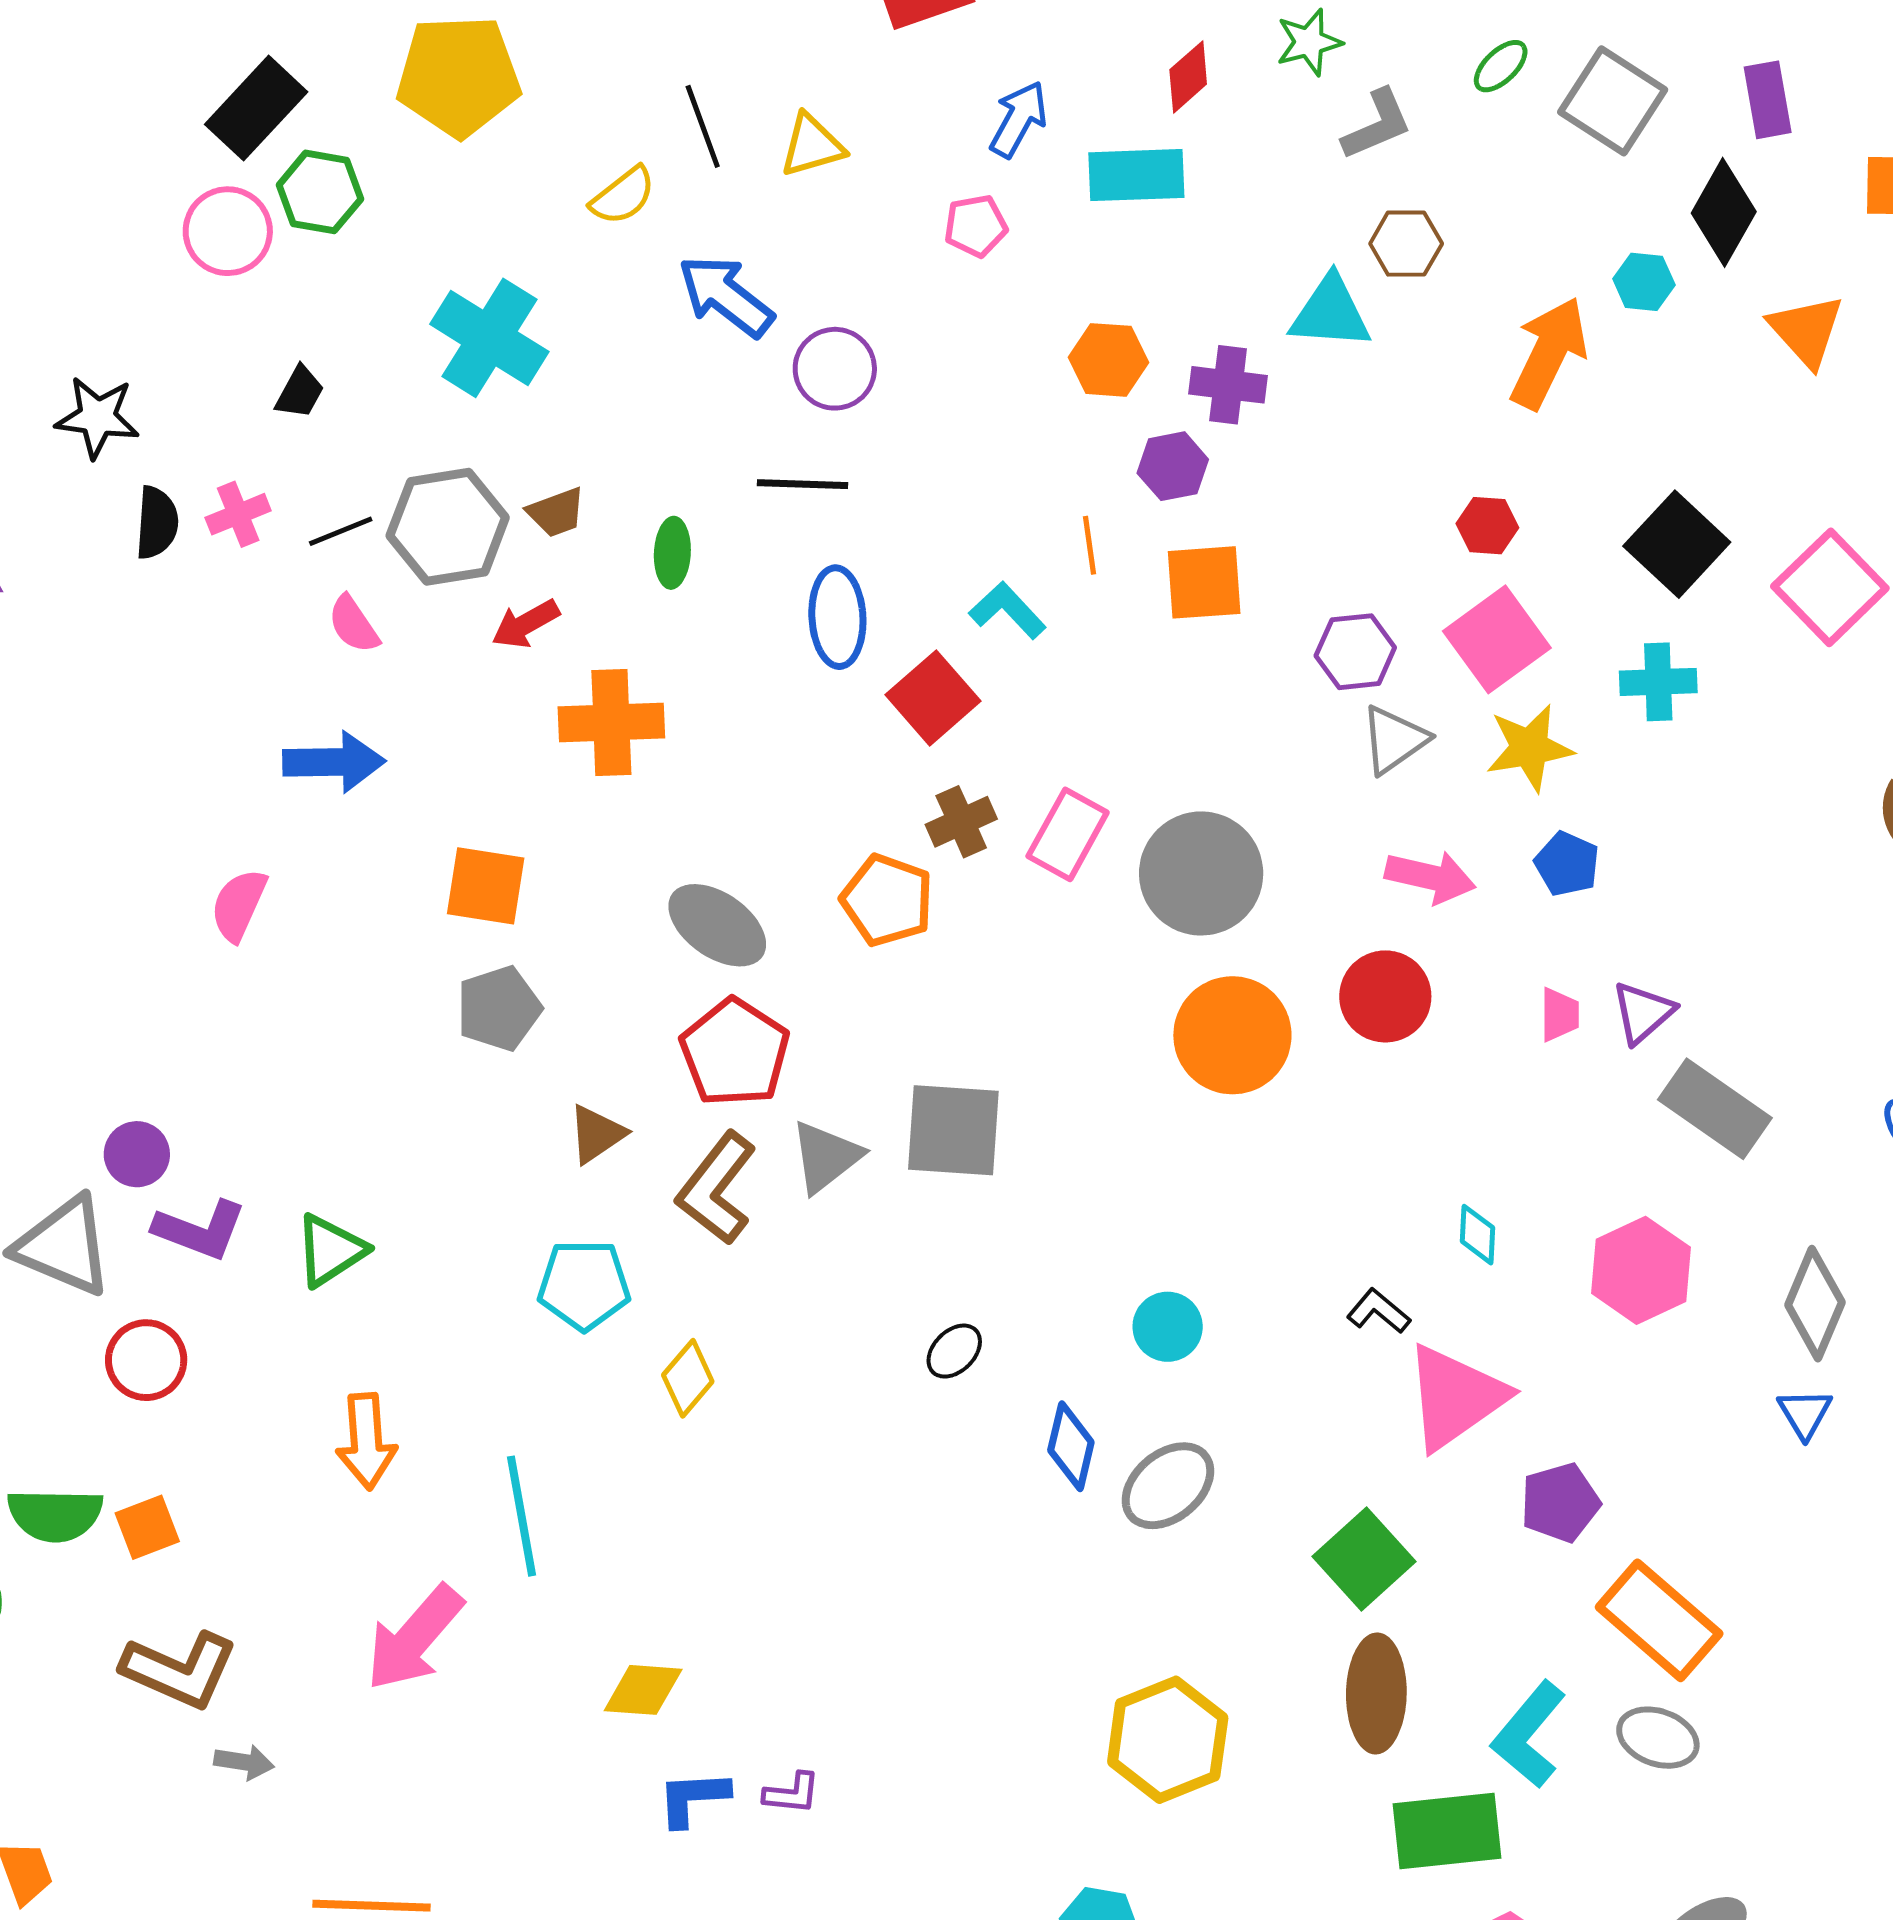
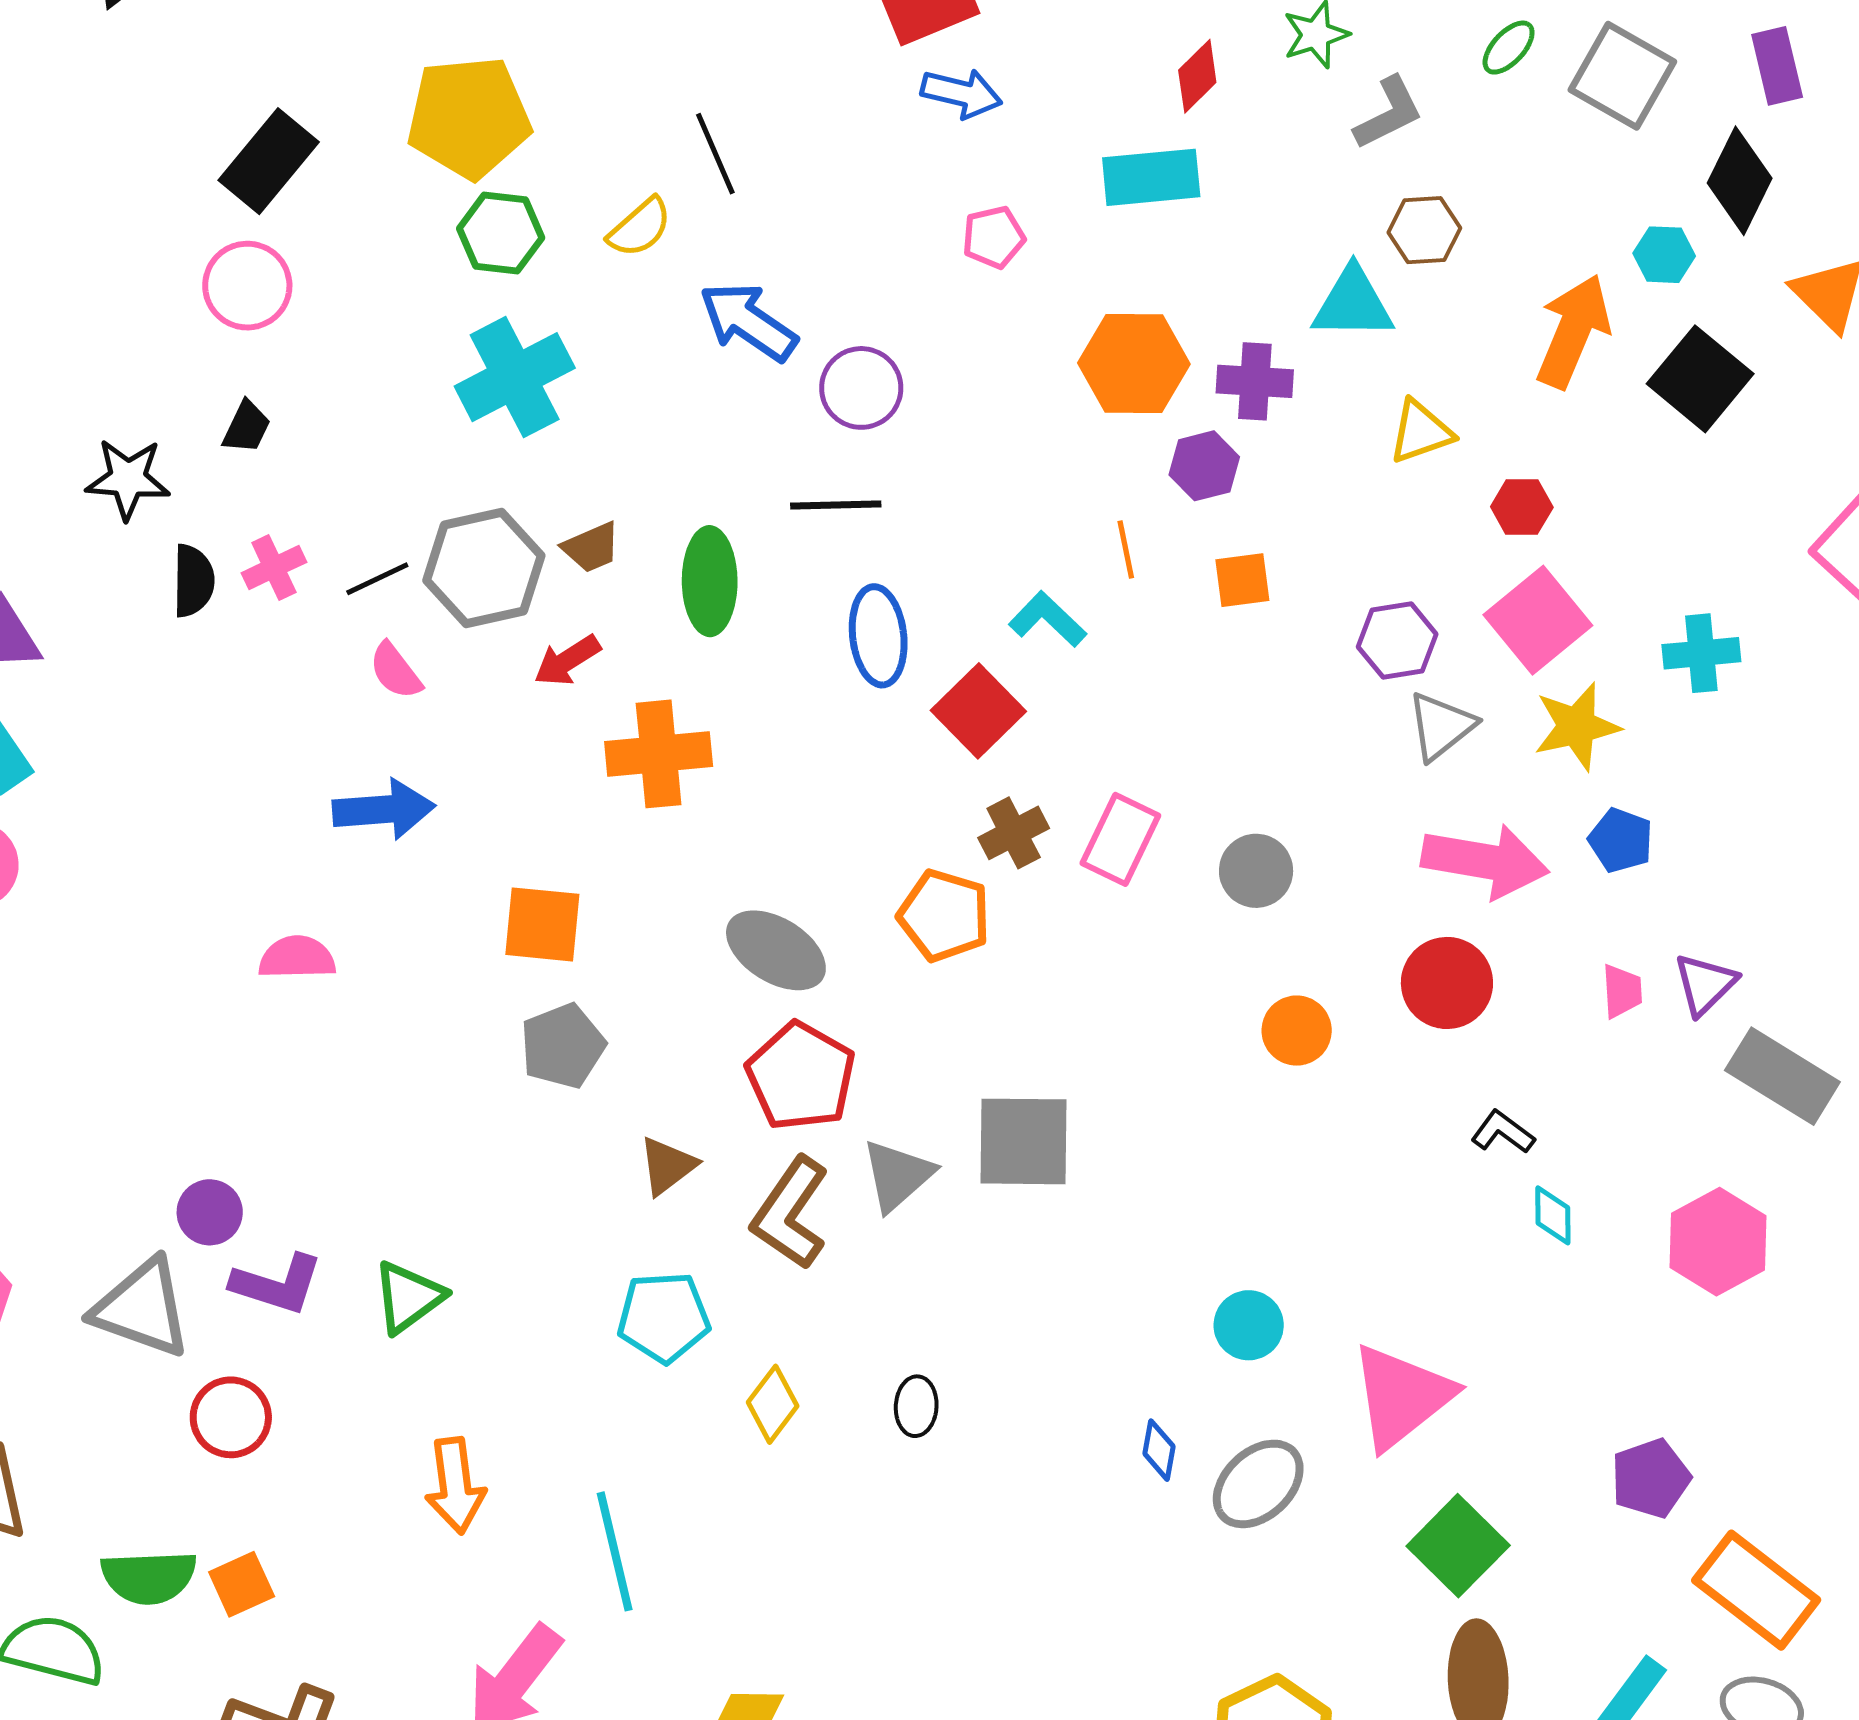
blue arrow: (1019, 119) -> (961, 93), moved, turned 78
yellow triangle: (812, 146) -> (1421, 432), moved
green hexagon: (320, 192) -> (501, 233), moved
cyan cross: (489, 338) -> (515, 377), turned 34
orange hexagon: (1108, 360) -> (1134, 363), size x1.4
black trapezoid: (300, 392) -> (246, 427), moved
black square: (1677, 544) -> (1700, 379), moved
green ellipse: (672, 553) -> (710, 581), size x1.5
orange square: (1204, 582) -> (1242, 580), size x0.7
gray circle: (1201, 873) -> (1256, 871), size x0.6
pink arrow: (1430, 877) -> (1485, 861), size x1.4
pink semicircle: (239, 905) -> (297, 958), turned 68
orange circle: (1232, 1035) -> (1297, 1031), size x0.6
black L-shape: (1379, 1311) -> (1503, 1132), moved
black ellipse: (954, 1351) -> (916, 1406), moved, turned -38
pink triangle: (1455, 1397) -> (1401, 1397), moved
blue diamond: (1071, 1446) -> (1159, 1450), size x0.7

